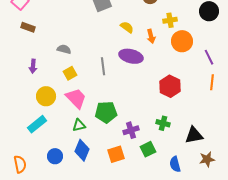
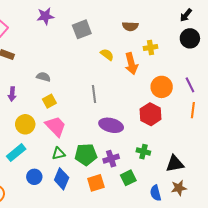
orange arrow: (151, 36) -> (131, 64), size x1.5
orange circle: (182, 41) -> (162, 87), moved
purple ellipse: (131, 56) -> (111, 125), moved
gray line: (103, 66) -> (94, 94), moved
green pentagon: (106, 112) -> (86, 155), moved
blue circle: (55, 156) -> (34, 177), moved
brown star: (207, 159) -> (179, 188), moved

